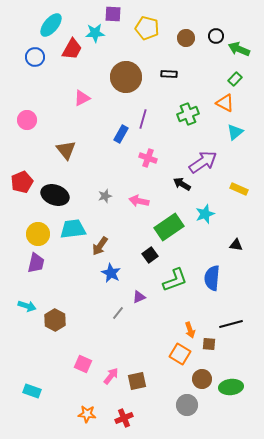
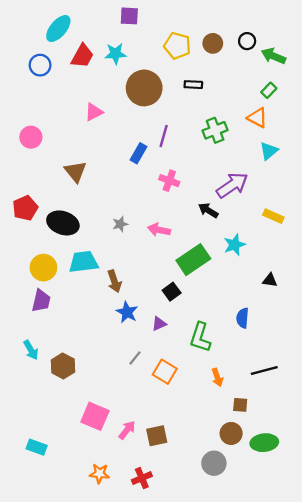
yellow pentagon: (147, 28) -> (177, 46), moved
cyan star: (95, 33) -> (116, 54), moved
brown arrow: (100, 246) -> (114, 281), turned -54
blue semicircle: (212, 278) -> (243, 318), size x0.7
green L-shape: (175, 280) -> (200, 337), moved, turned 128
purple triangle: (139, 297) -> (159, 324), moved
cyan arrow: (27, 306) -> (31, 350), turned 42
brown square: (209, 344) -> (240, 405), moved
orange square: (180, 354) -> (165, 372), moved
pink square: (83, 364) -> (95, 416), size x1.4

